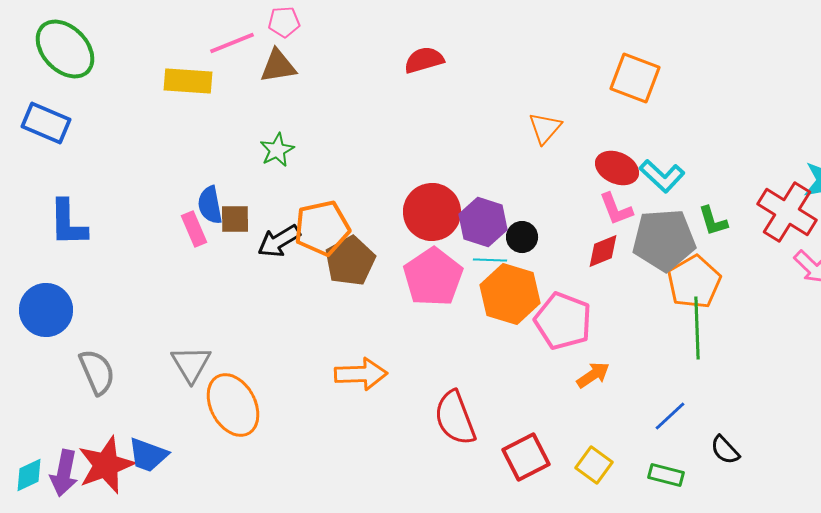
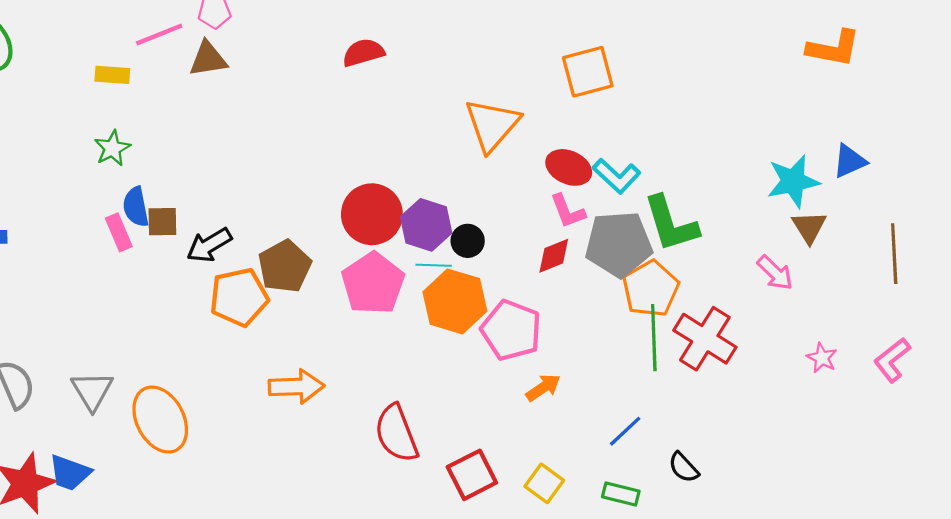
orange square: (635, 78) -> (588, 72), turned -36
yellow rectangle: (188, 81) -> (112, 75), size x0.7
orange triangle: (545, 128) -> (492, 125), size x1.6
green star: (277, 150) -> (112, 148), moved
red cross: (787, 212) -> (705, 339), moved
green L-shape: (713, 221) -> (671, 224), size x1.8
orange pentagon: (322, 228) -> (239, 297), moved
gray triangle: (191, 364) -> (92, 391), moved

